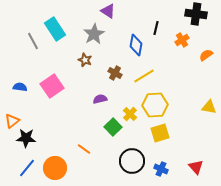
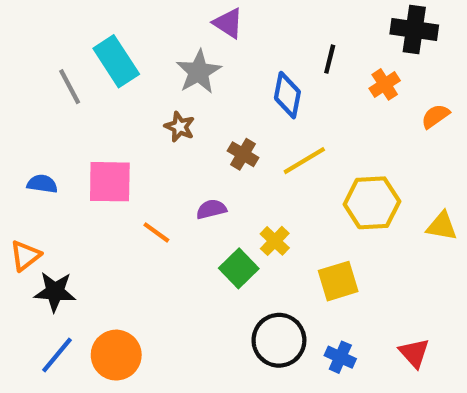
pink square: (52, 86) -> (110, 182), turned 35
yellow hexagon: (155, 105) -> (372, 203), moved
orange line: (84, 149) -> (156, 232), moved

